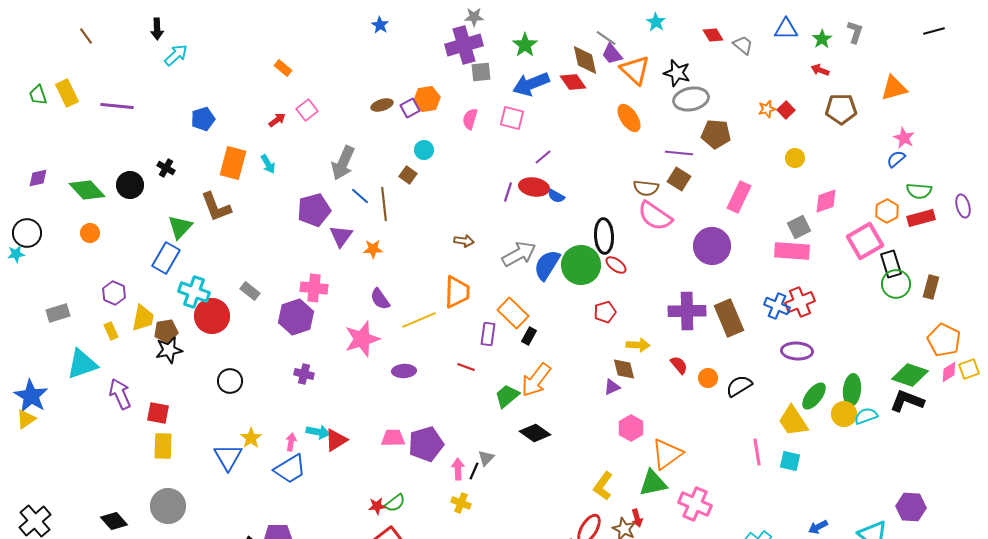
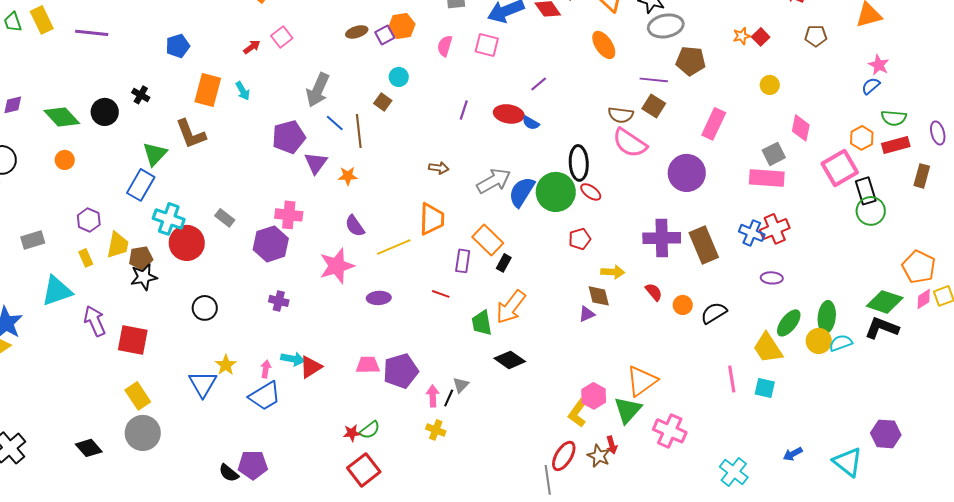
brown pentagon: (841, 109) -> (816, 36), size x0.7
purple line: (543, 157) -> (539, 84), moved
purple line: (508, 192) -> (464, 110), moved
pink diamond: (826, 201) -> (801, 128), turned -60
brown rectangle: (931, 287) -> (922, 176), moved
purple ellipse: (797, 351) -> (772, 278), size x0.7
green trapezoid: (507, 396) -> (482, 323), turned -60
red square: (158, 413) -> (133, 340), size x1.4
pink hexagon: (631, 428) -> (594, 396), moved
yellow rectangle: (163, 446) -> (138, 396), moved, turned -36
green triangle: (653, 483) -> (628, 410), turned -36

